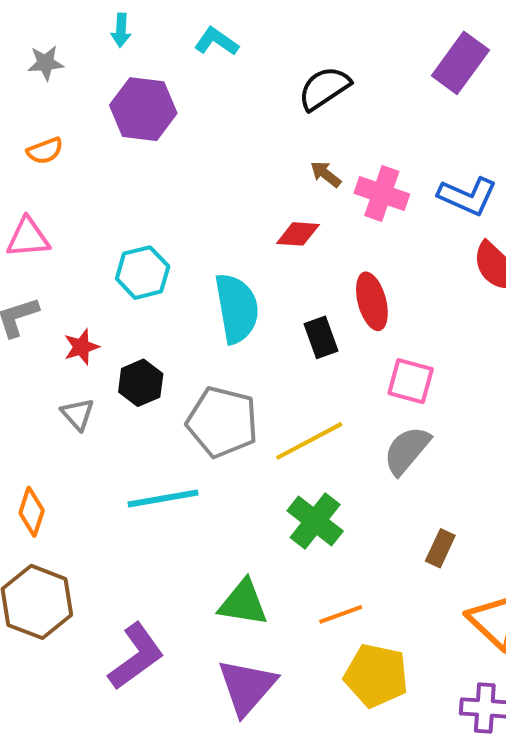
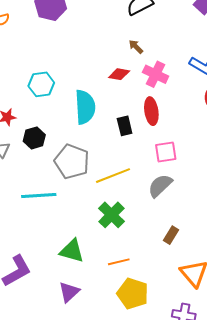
pink cross: (382, 194) -> (156, 74), moved
pink square: (411, 381) -> (166, 152), turned -30
purple triangle: (247, 687) -> (69, 292), size x0.7

